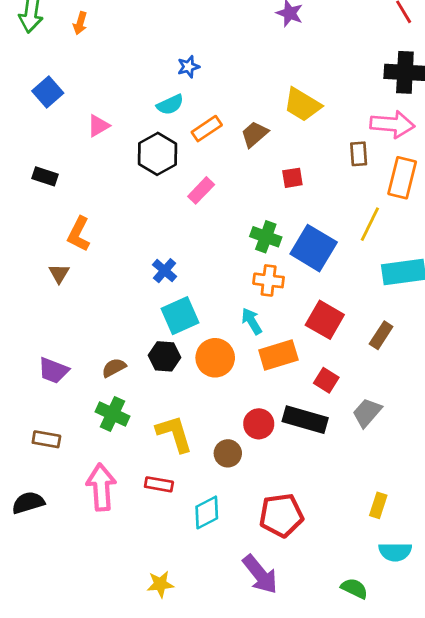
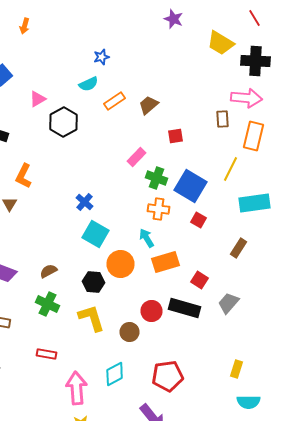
yellow trapezoid: (302, 105) -> (220, 43), moved
black hexagon: (157, 154) -> (64, 122), moved
pink rectangle: (201, 190) -> (136, 157), moved
cyan square: (180, 316) -> (96, 234), turned -36
red square: (325, 320) -> (198, 220), moved, size x0.6
black hexagon: (165, 356) -> (94, 282), moved
red rectangle: (159, 484) -> (46, 354), moved
pink arrow: (101, 487) -> (76, 388), moved

